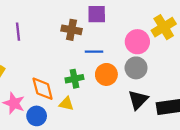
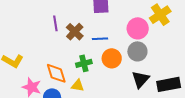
brown cross: (71, 30) -> (75, 32), moved, turned 36
purple line: (18, 32) -> (55, 23), moved

